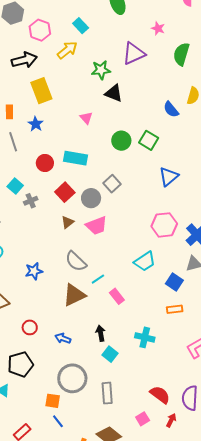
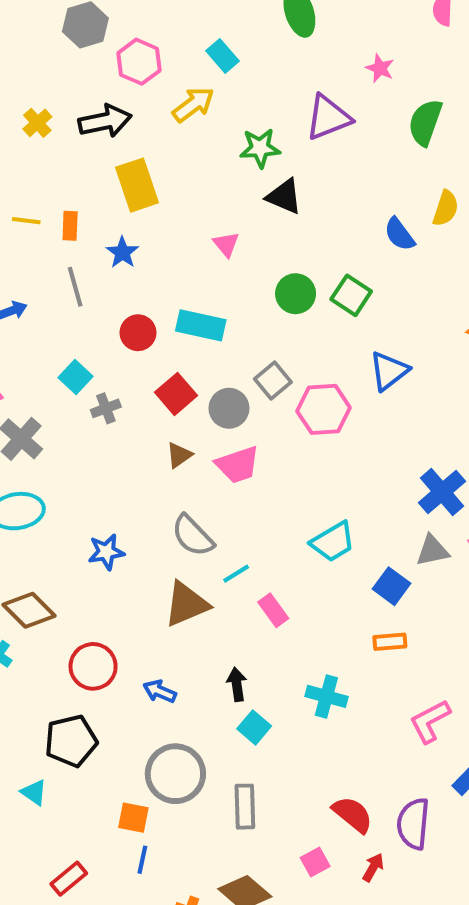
pink hexagon: (164, 225) -> (324, 409), moved
red circle: (30, 327) -> (93, 666), size x1.5
blue line: (58, 421) -> (142, 860), turned 48

